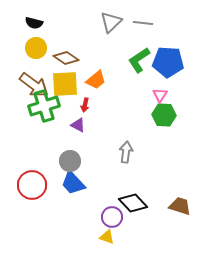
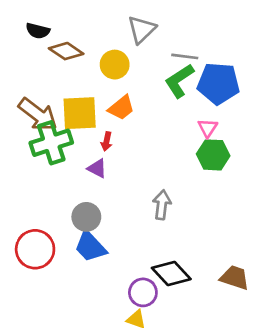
gray line: (143, 23) -> (185, 56), moved
yellow circle: (36, 48) -> (115, 65), moved
brown diamond: (66, 58) -> (66, 51), moved

